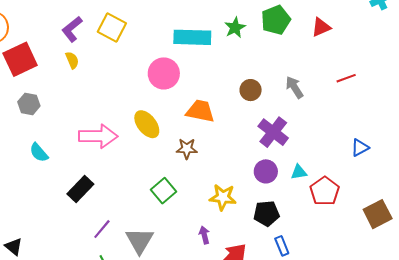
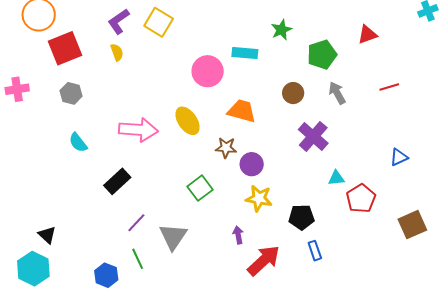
green pentagon: (276, 20) -> (322, 55), moved
cyan rectangle: (192, 37) -> (245, 53), moved, size x0.7
purple circle: (266, 171) -> (252, 164), moved

